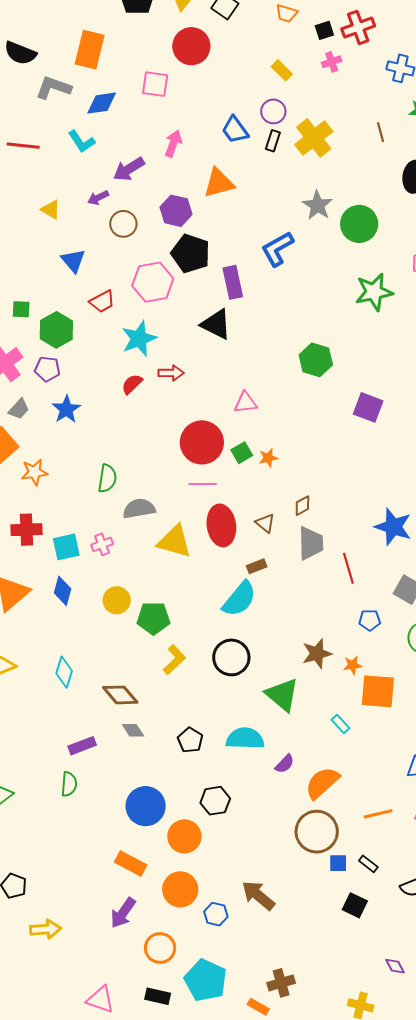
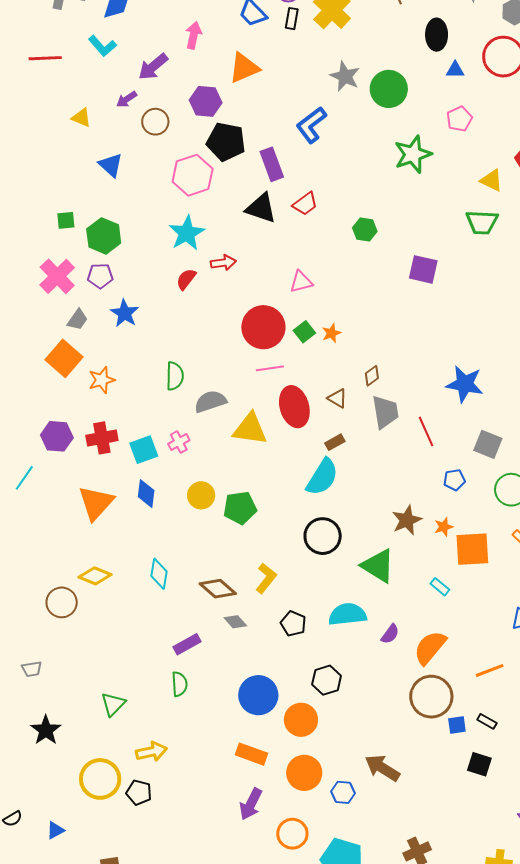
red trapezoid: (102, 302) -> (305, 204), moved
green hexagon: (316, 360) -> (365, 230), size x0.7
yellow L-shape: (174, 660) -> (266, 578), moved
yellow arrow: (46, 929) -> (152, 752), moved

